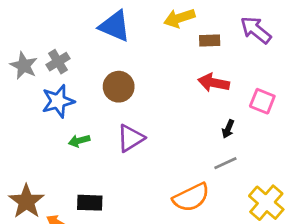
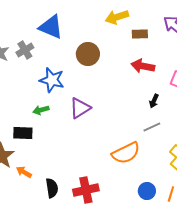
blue triangle: (115, 26) -> (51, 27), moved
brown circle: (119, 87) -> (88, 54), moved
blue star: (58, 101) -> (52, 80), moved, turned 30
black rectangle: (90, 203) -> (23, 133), moved

